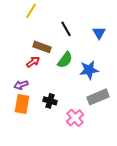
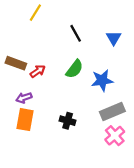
brown rectangle: (42, 47) -> (16, 63), moved
black cross: (50, 101) -> (68, 121), moved
pink cross: (75, 118) -> (115, 136), moved

